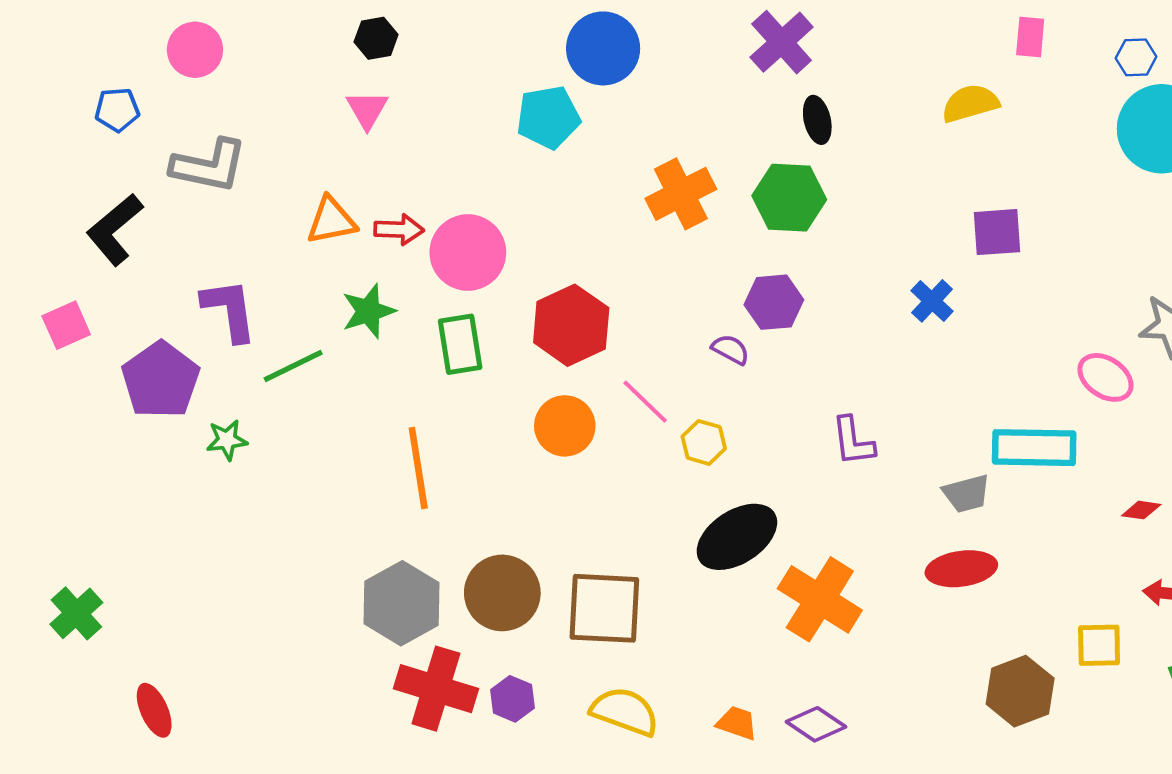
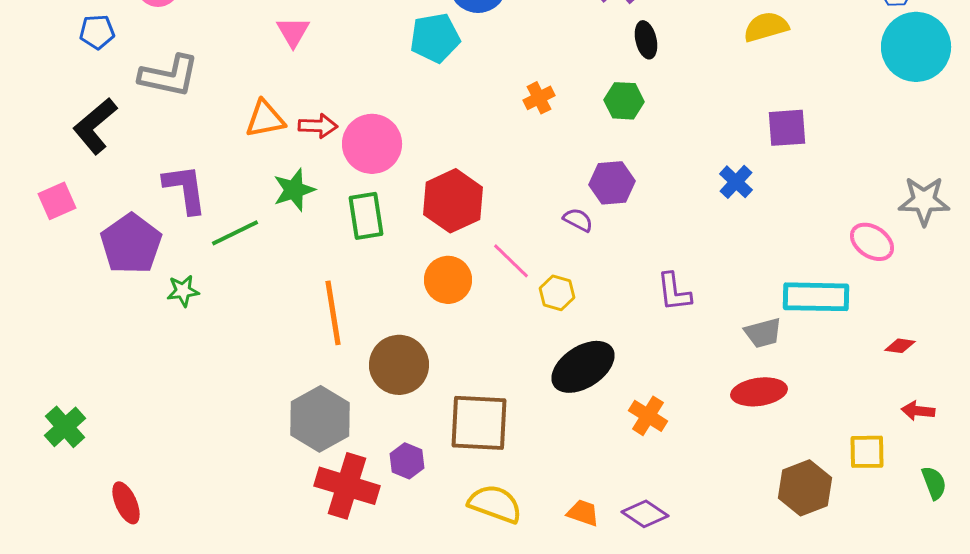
orange cross: (681, 194) -> (539, 98), size x0.6
green hexagon: (789, 198) -> (624, 101), size x0.7
brown circle: (502, 593) -> (399, 365), moved
orange cross: (820, 599) -> (648, 416), size x0.6
purple hexagon: (512, 699) -> (407, 461), moved

